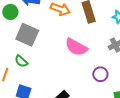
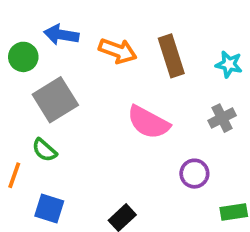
gray square: (27, 35) -> (55, 100), turned 35

